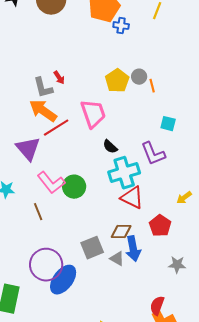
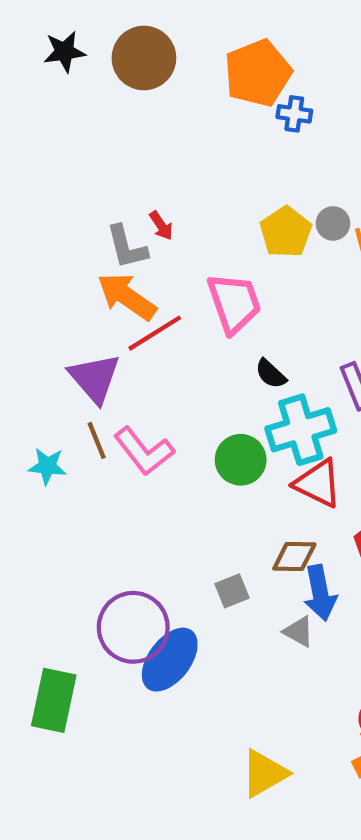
green circle: (74, 187) -> (241, 460), moved
brown line: (38, 212) -> (97, 440), moved
gray square: (92, 248) -> (232, 591), size x0.7
gray triangle: (117, 259) -> (299, 632), moved

